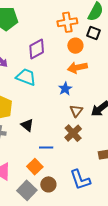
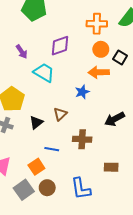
black square: (93, 33) -> (120, 57), moved
brown triangle: (76, 111) -> (60, 114), moved
black triangle: (27, 125) -> (36, 122), turned 32
brown cross: (73, 133) -> (82, 139), turned 36

